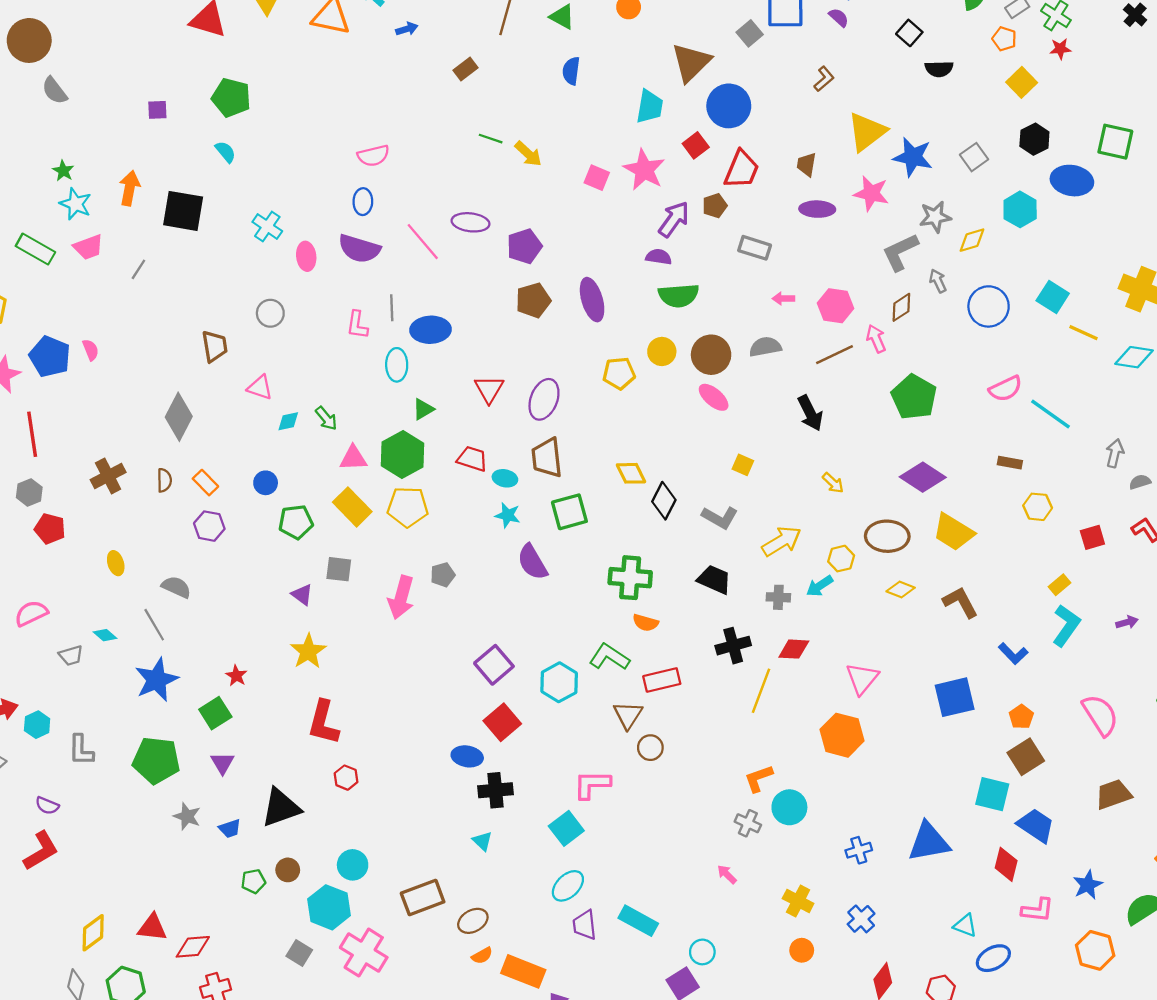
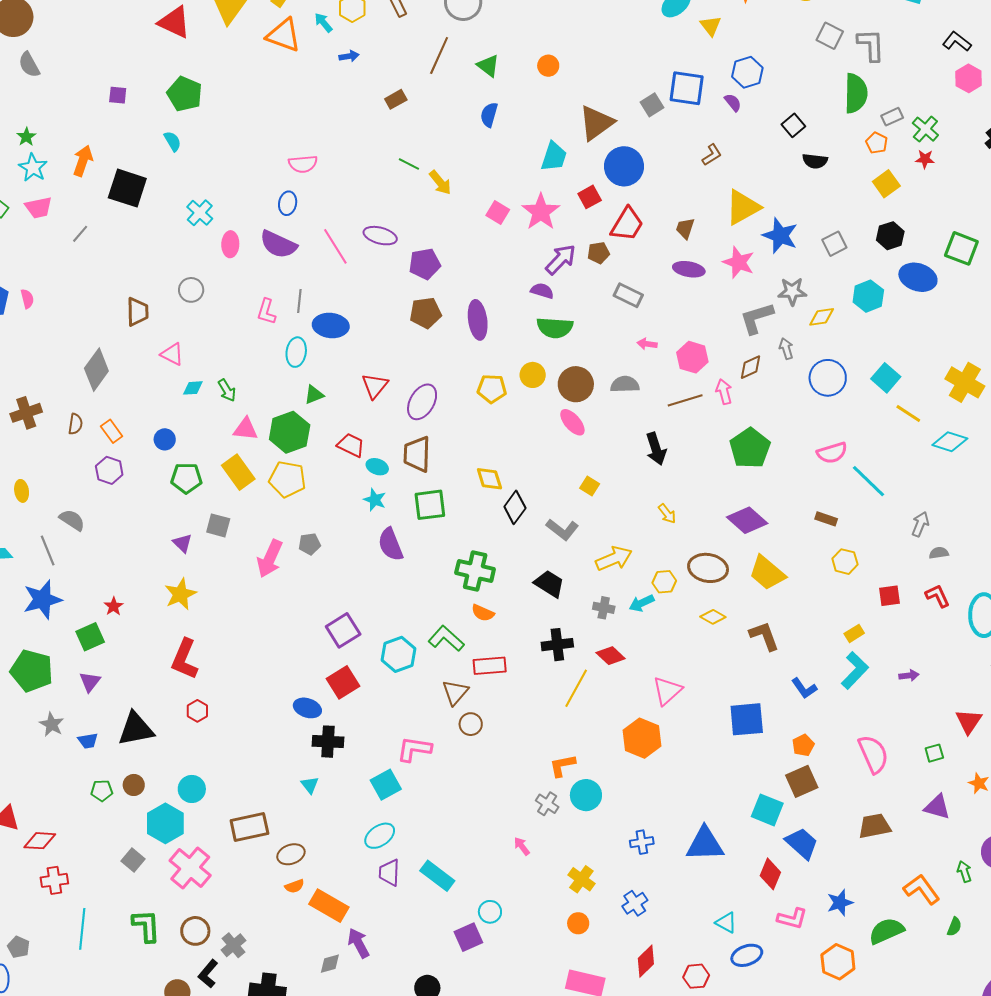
red diamond: (794, 649) -> (611, 656), turned 32

